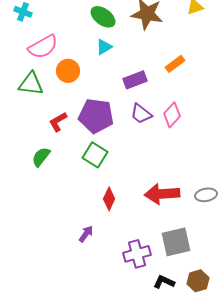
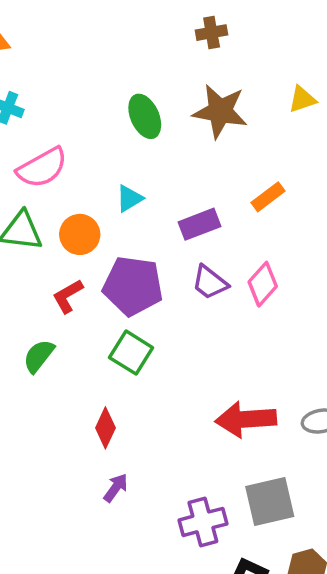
green ellipse: (103, 17) -> (145, 116), turned 30
cyan triangle: (104, 47) -> (129, 199), moved
orange circle: (68, 71) -> (80, 234), moved
red diamond: (109, 199) -> (105, 428), moved

